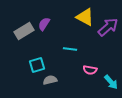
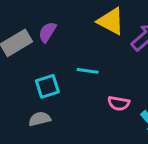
cyan square: (37, 65) -> (47, 86), moved
gray semicircle: (50, 80) -> (40, 119), moved

